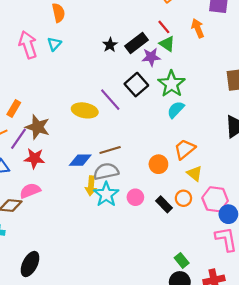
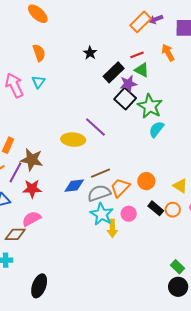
red line: (164, 27) -> (137, 55), turned -64
black star: (110, 45) -> (90, 53), moved
black square: (136, 85) -> (125, 99), moved
orange trapezoid: (185, 149) -> (120, 188), moved
yellow arrow: (91, 186) -> (112, 228), moved
black rectangle: (164, 204) -> (156, 208), moved

